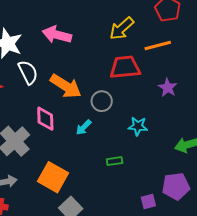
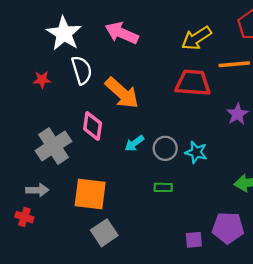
gray circle: (102, 101) -> (165, 148), moved
orange square: (53, 177) -> (90, 194), turned -32

